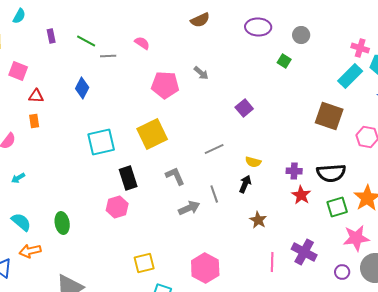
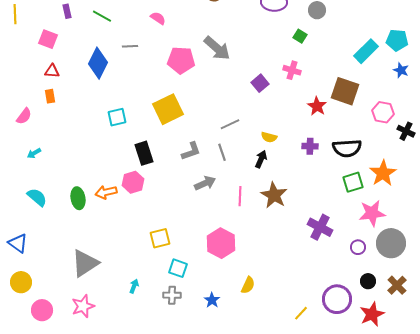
pink cross: (360, 48) -> (292, 70), moved
gray line: (108, 56) -> (130, 46), moved
pink square: (18, 71) -> (48, 39), moved
gray arrow: (201, 73) -> (217, 48), size x1.8
blue diamond: (82, 88) -> (98, 63), size x1.4
cyan square: (101, 142) -> (117, 117), size x0.7
gray L-shape: (175, 176) -> (191, 151), turned 95
gray line: (214, 194) -> (222, 152), moved
red star: (301, 195) -> (317, 106), moved
brown star: (258, 220) -> (274, 195), size x1.5
orange arrow: (30, 251) -> (106, 192), moved
pink line: (272, 262) -> (240, 196), moved

